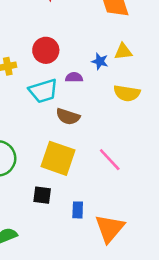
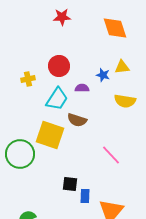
cyan trapezoid: (43, 91) -> (57, 99), turned -40
yellow square: (58, 158) -> (50, 135), moved
black square: (42, 195) -> (70, 184), moved

